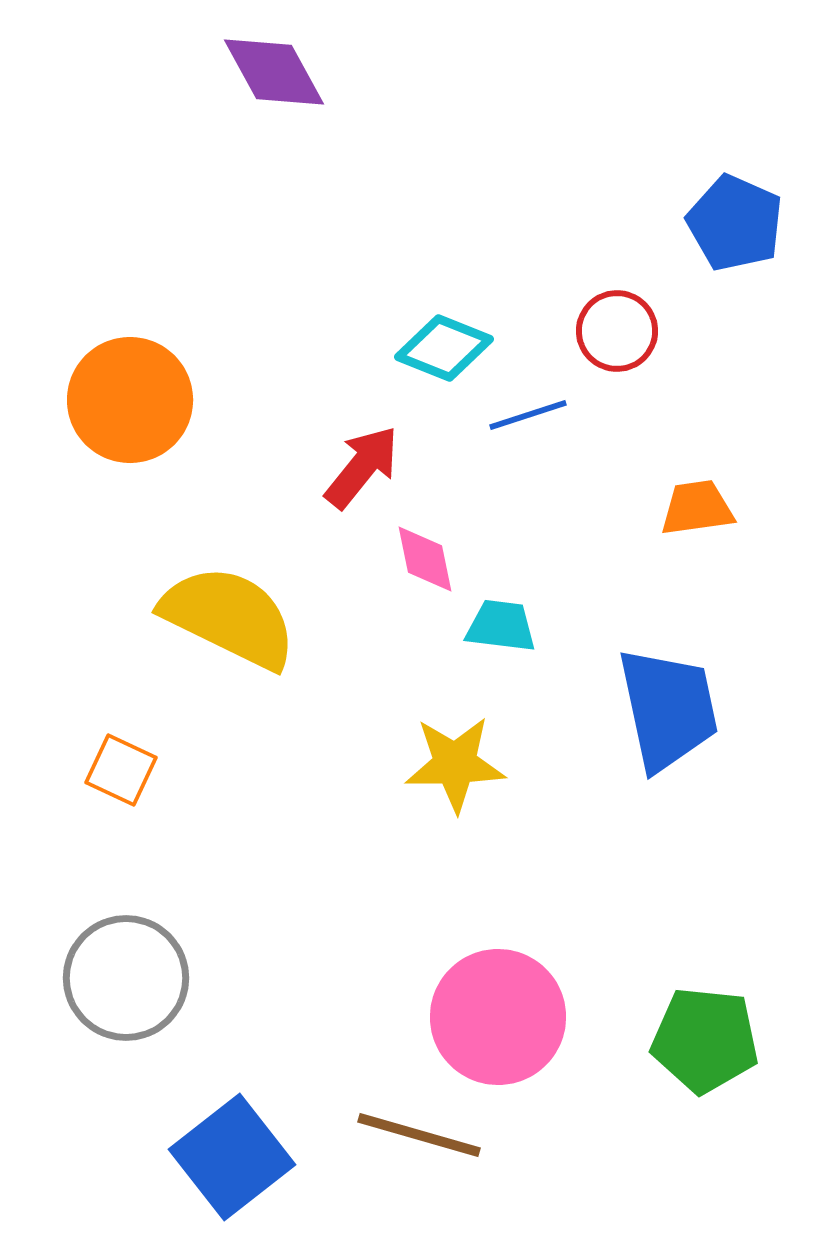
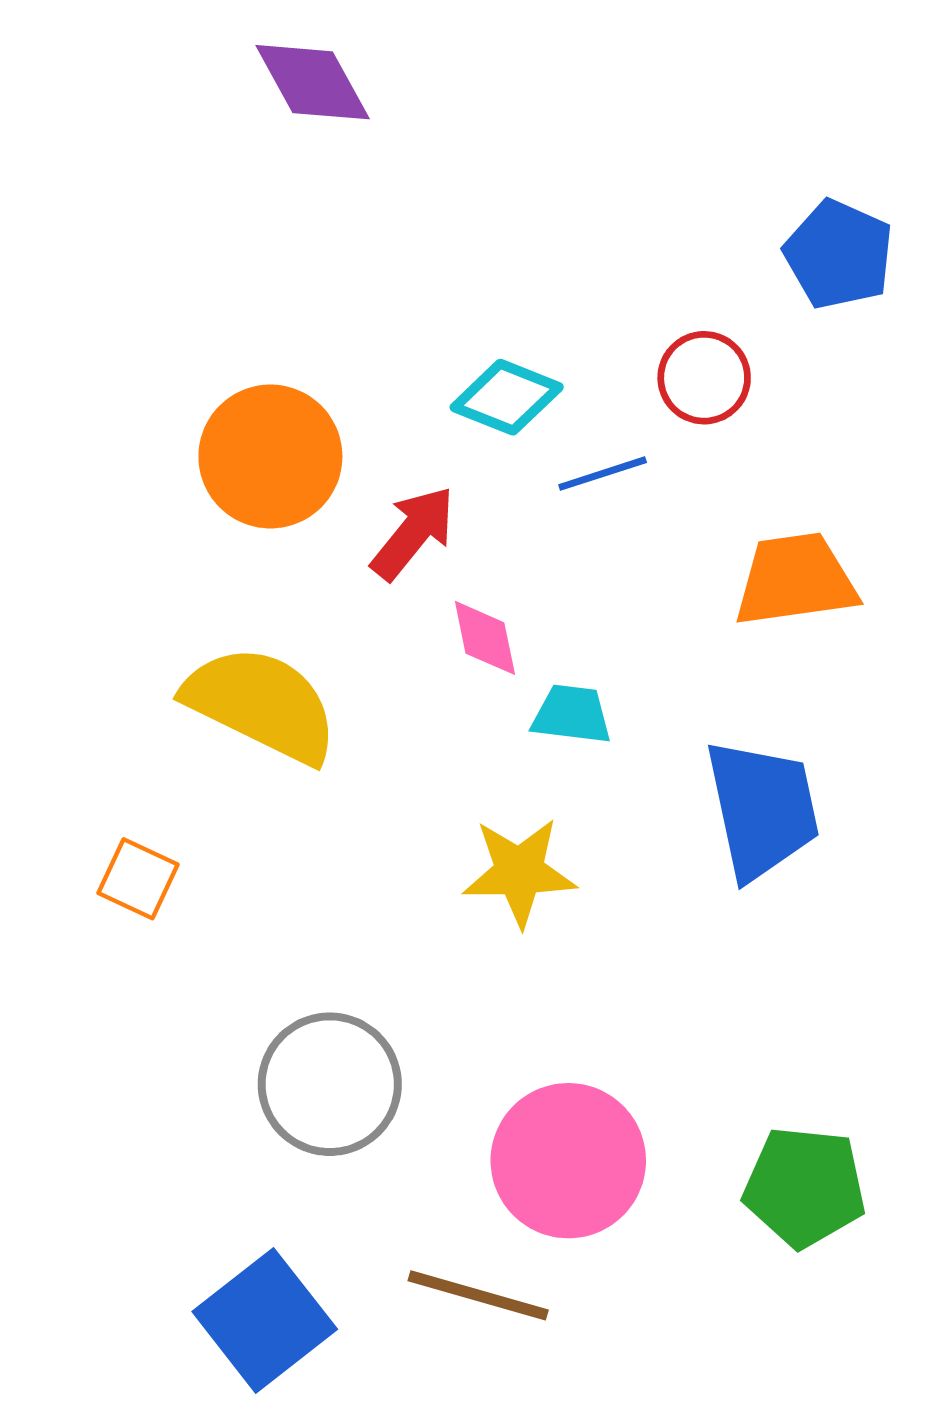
orange circle: (130, 400) -> (270, 456), moved
orange trapezoid: (697, 508) -> (795, 580), size x1.5
gray circle: (126, 978) -> (330, 1084), moved

